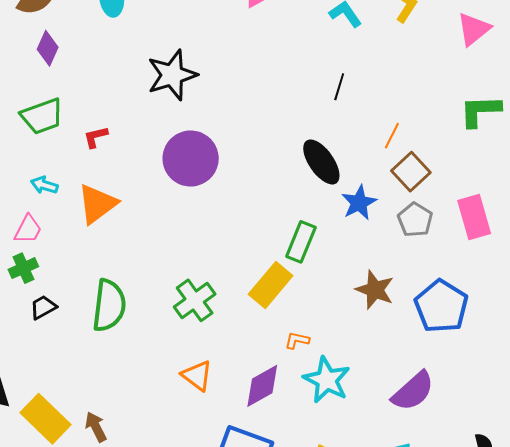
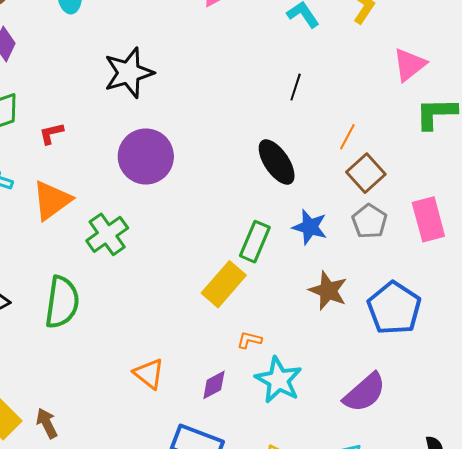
pink triangle: (474, 29) -> (409, 65), moved
blue star: (359, 203) -> (310, 227), moved, turned -30
green cross: (195, 300) -> (107, 234), moved
purple diamond: (262, 386) -> (214, 385), size x0.7

